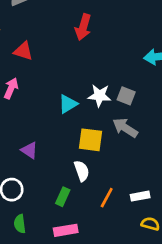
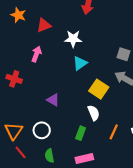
red triangle: (23, 51) -> (44, 25), turned -35
white star: (99, 96) -> (73, 39), moved
yellow square: (90, 140) -> (99, 89), turned 30

